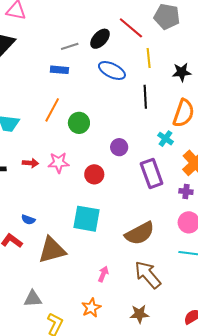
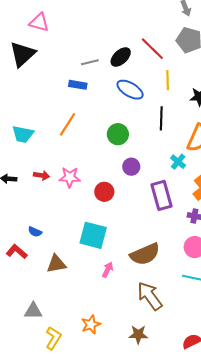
green circle: (79, 123) -> (118, 134), moved
brown triangle: (52, 250) -> (56, 264), size x0.7
pink arrow: (103, 274) -> (108, 270), moved

